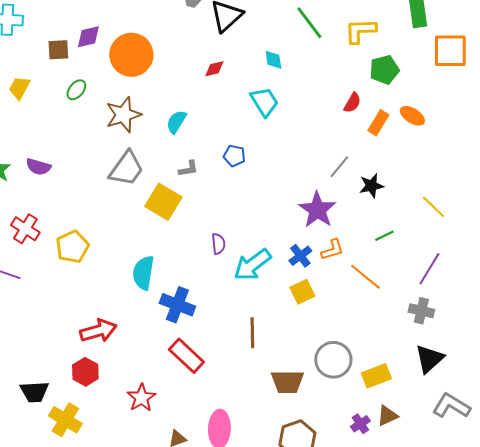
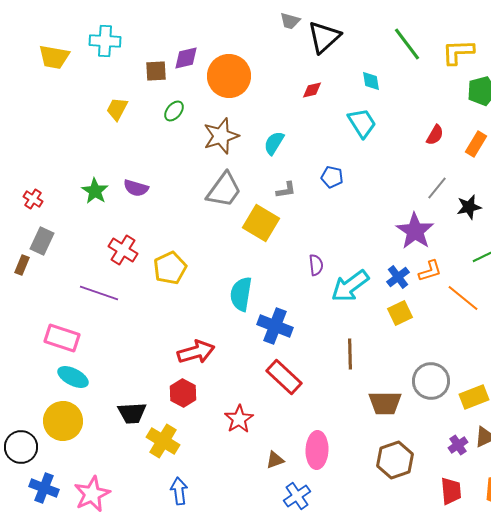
red semicircle: (352, 103) -> (435, 135), moved

